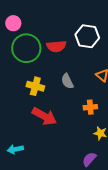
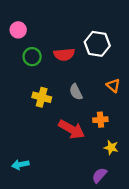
green circle: (26, 48) -> (32, 57), size x0.6
red arrow: (44, 116) -> (72, 129), moved

